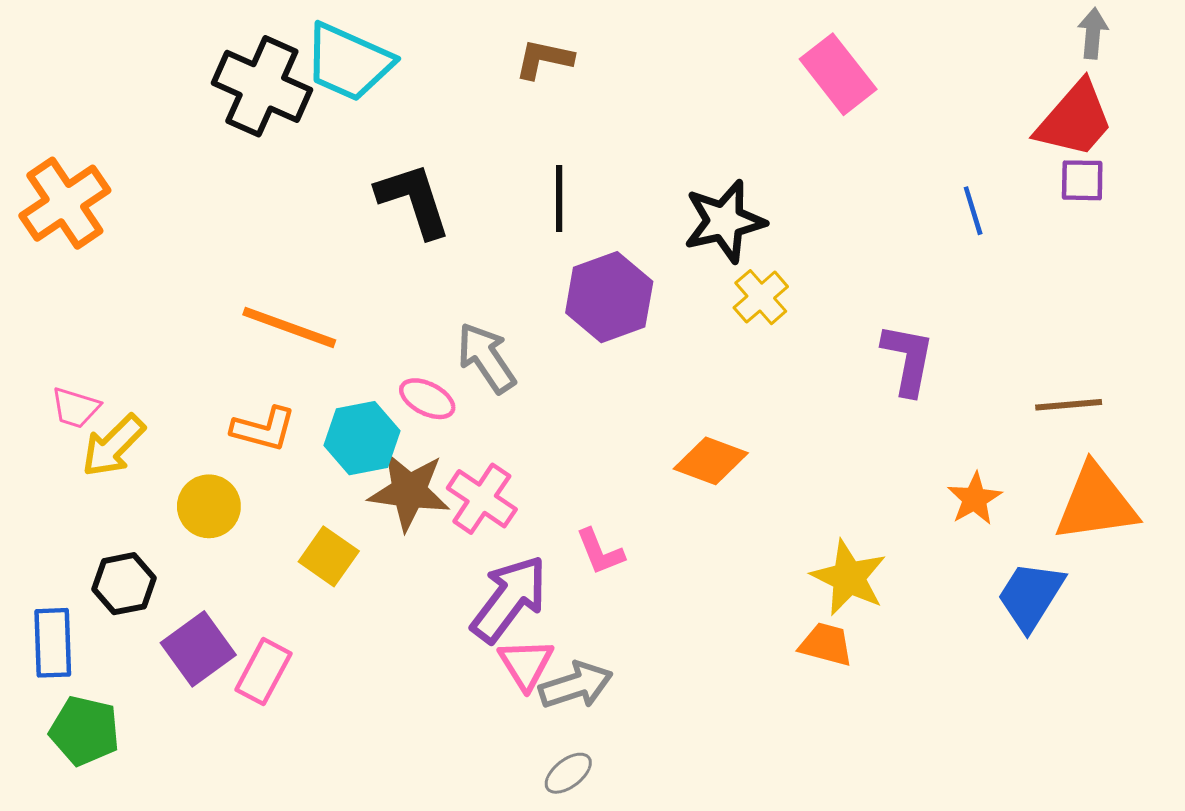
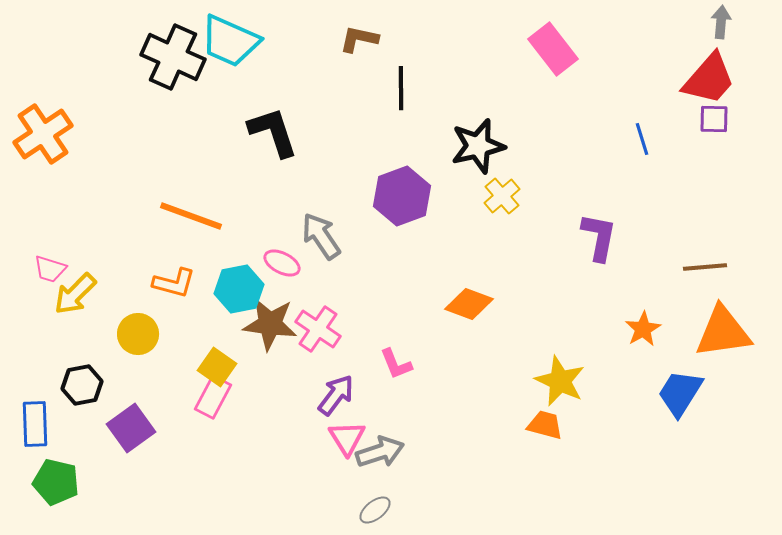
black line: (559, 199) -> (401, 88), moved
purple arrow: (509, 599) -> (336, 395), size x0.7
pink rectangle: (263, 672) -> (213, 397), moved

